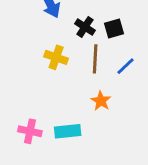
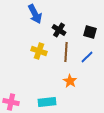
black square: (114, 28) -> (90, 32), moved, turned 32
pink cross: (30, 131) -> (11, 102), moved

